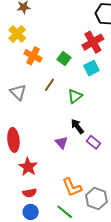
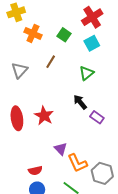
yellow cross: (17, 34) -> (16, 12), turned 30
gray triangle: (18, 92) -> (20, 70), turned 30
green triangle: (75, 96) -> (87, 73), moved
purple triangle: (61, 143) -> (61, 149), moved
red star: (28, 167) -> (44, 116), moved

